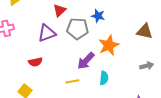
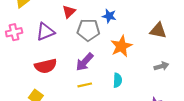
purple triangle: (47, 33) -> (45, 32), moved
purple arrow: (86, 61) -> (85, 62), moved
red semicircle: (35, 62) -> (46, 66), size x1.5

